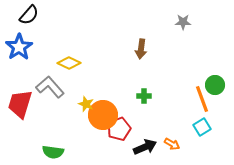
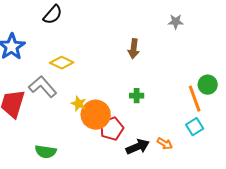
black semicircle: (29, 15) -> (53, 15), moved

